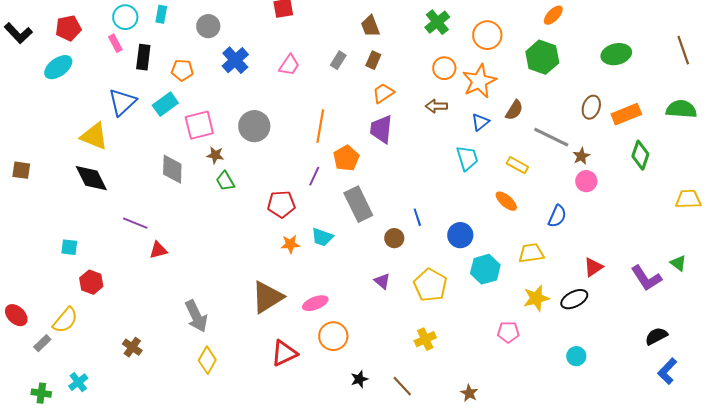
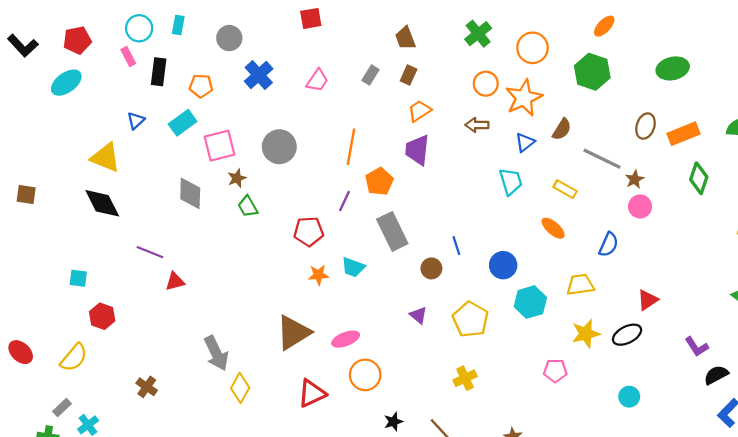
blue triangle: (122, 102) -> (136, 121), size x0.6
brown star: (215, 155) -> (237, 178), turned -30
purple L-shape: (646, 278) -> (697, 347), moved, size x0.7
gray rectangle: (42, 343) -> (62, 408), moved
yellow diamond: (207, 360) -> (240, 388), moved

